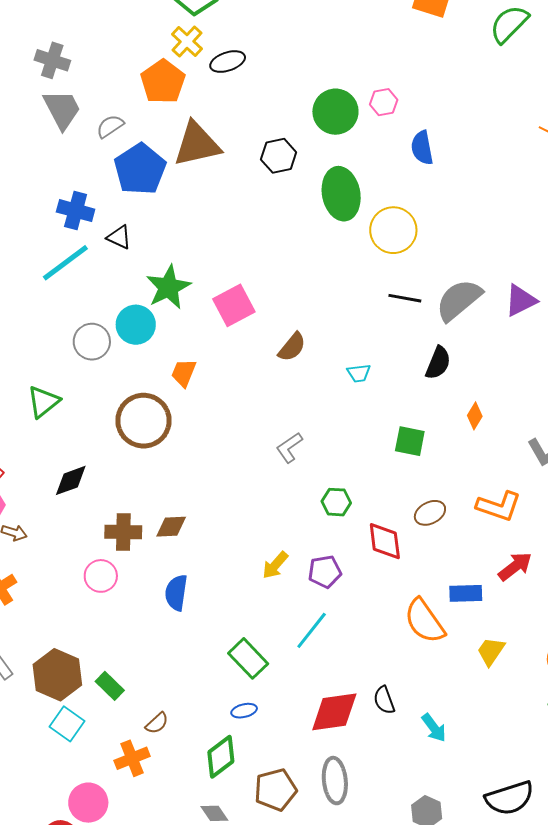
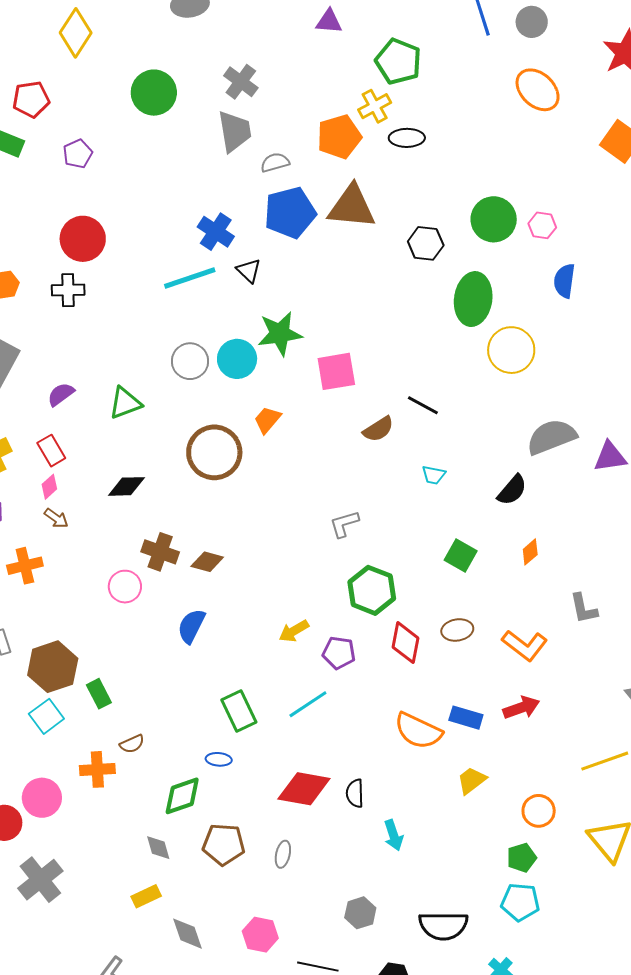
black line: (405, 298) -> (423, 405), moved
green hexagon: (336, 502) -> (372, 590), size x1.6
orange semicircle: (424, 621) -> (418, 731), turned -48
gray ellipse: (335, 781) -> (283, 854), size x0.6

